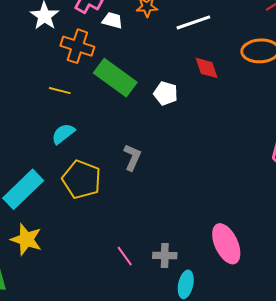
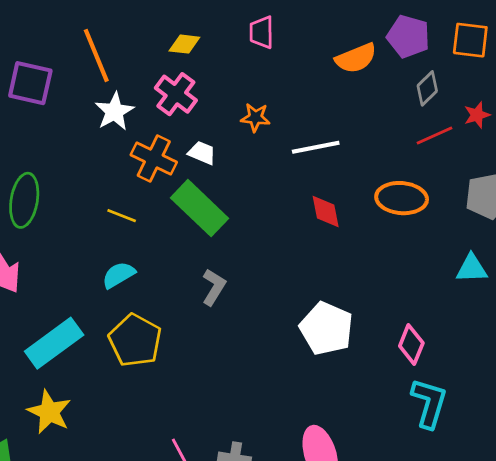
white trapezoid: (112, 20) -> (202, 153), moved
white pentagon: (166, 93) -> (326, 329), moved, size x1.6
gray L-shape: (132, 157) -> (214, 287), moved

